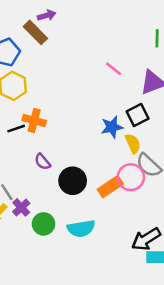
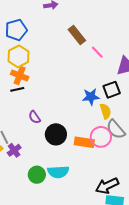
brown rectangle: (35, 32) -> (77, 35), moved
orange cross: (34, 120) -> (20, 76), moved
orange rectangle: (110, 187) -> (84, 142), turned 36
green circle: (44, 224) -> (37, 175), moved

